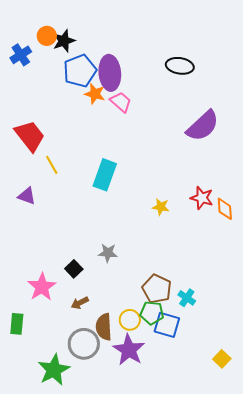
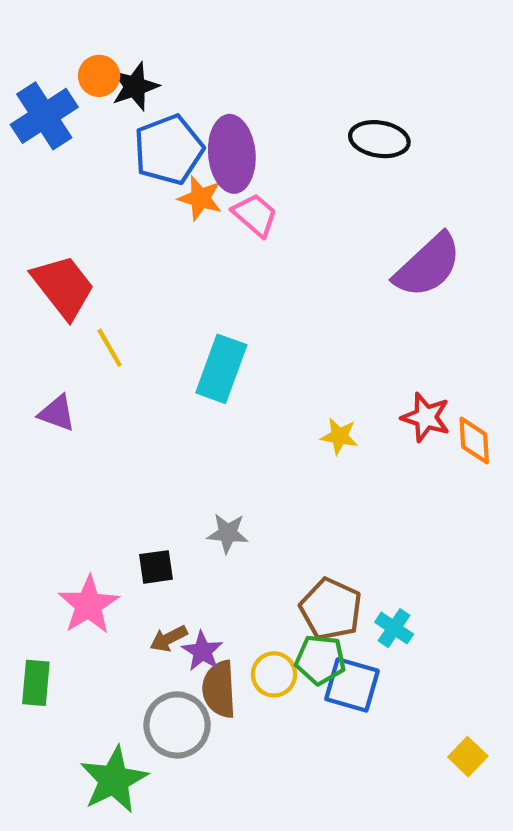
blue cross: (21, 55) -> (44, 116), size x1.4
black square: (74, 269) -> (156, 567), turned 36
purple star: (129, 350) -> (202, 651), moved, size x0.6

